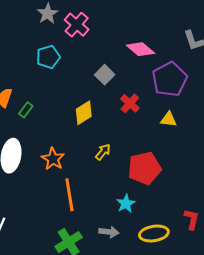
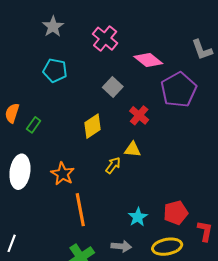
pink cross: (77, 25) -> (105, 39), moved
cyan pentagon: (48, 57) -> (55, 70), turned 30
yellow triangle: (169, 119) -> (133, 149), moved
red pentagon: (144, 168) -> (176, 213), moved, size x0.7

